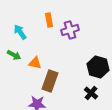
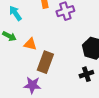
black cross: (91, 93) -> (86, 74), turned 32

